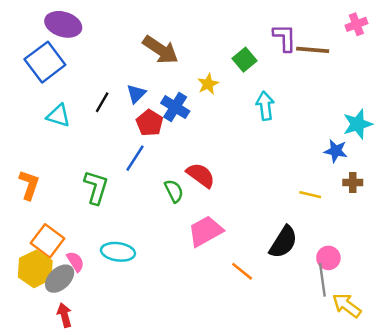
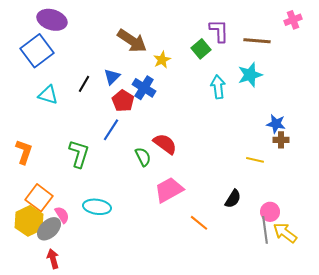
purple L-shape: (285, 38) -> (219, 31), moved
yellow star: (208, 84) -> (162, 60), moved
cyan star: (358, 124) -> (250, 75), moved
brown cross: (353, 182) -> (281, 140), moved
black semicircle: (283, 242) -> (233, 199), size x0.7
yellow arrow: (347, 305) -> (285, 233), moved

